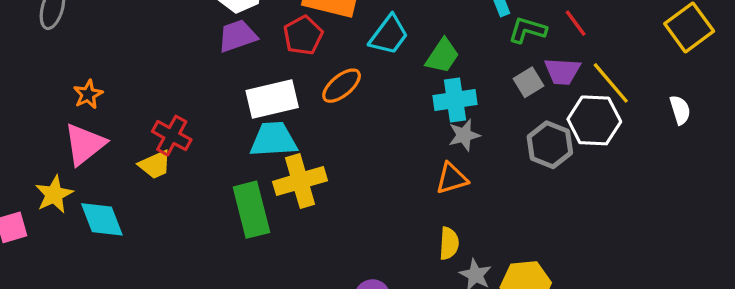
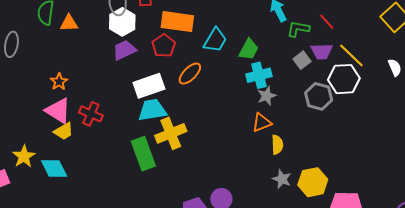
orange star: (88, 94) -> (59, 82), moved
pink triangle: (85, 144) -> (58, 111), moved, turned -44
yellow trapezoid: (155, 165) -> (64, 131), moved
yellow semicircle: (449, 243) -> (277, 145), moved

